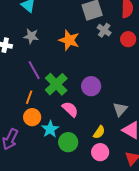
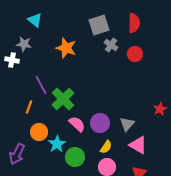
gray star: (31, 36) -> (24, 44), moved
orange star: (69, 40) -> (66, 48), moved
purple circle: (91, 86) -> (100, 123), moved
orange line: (29, 97) -> (29, 107), moved

